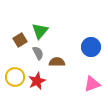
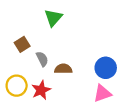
green triangle: (40, 31) -> (53, 18), moved
blue circle: (91, 47) -> (106, 68), moved

